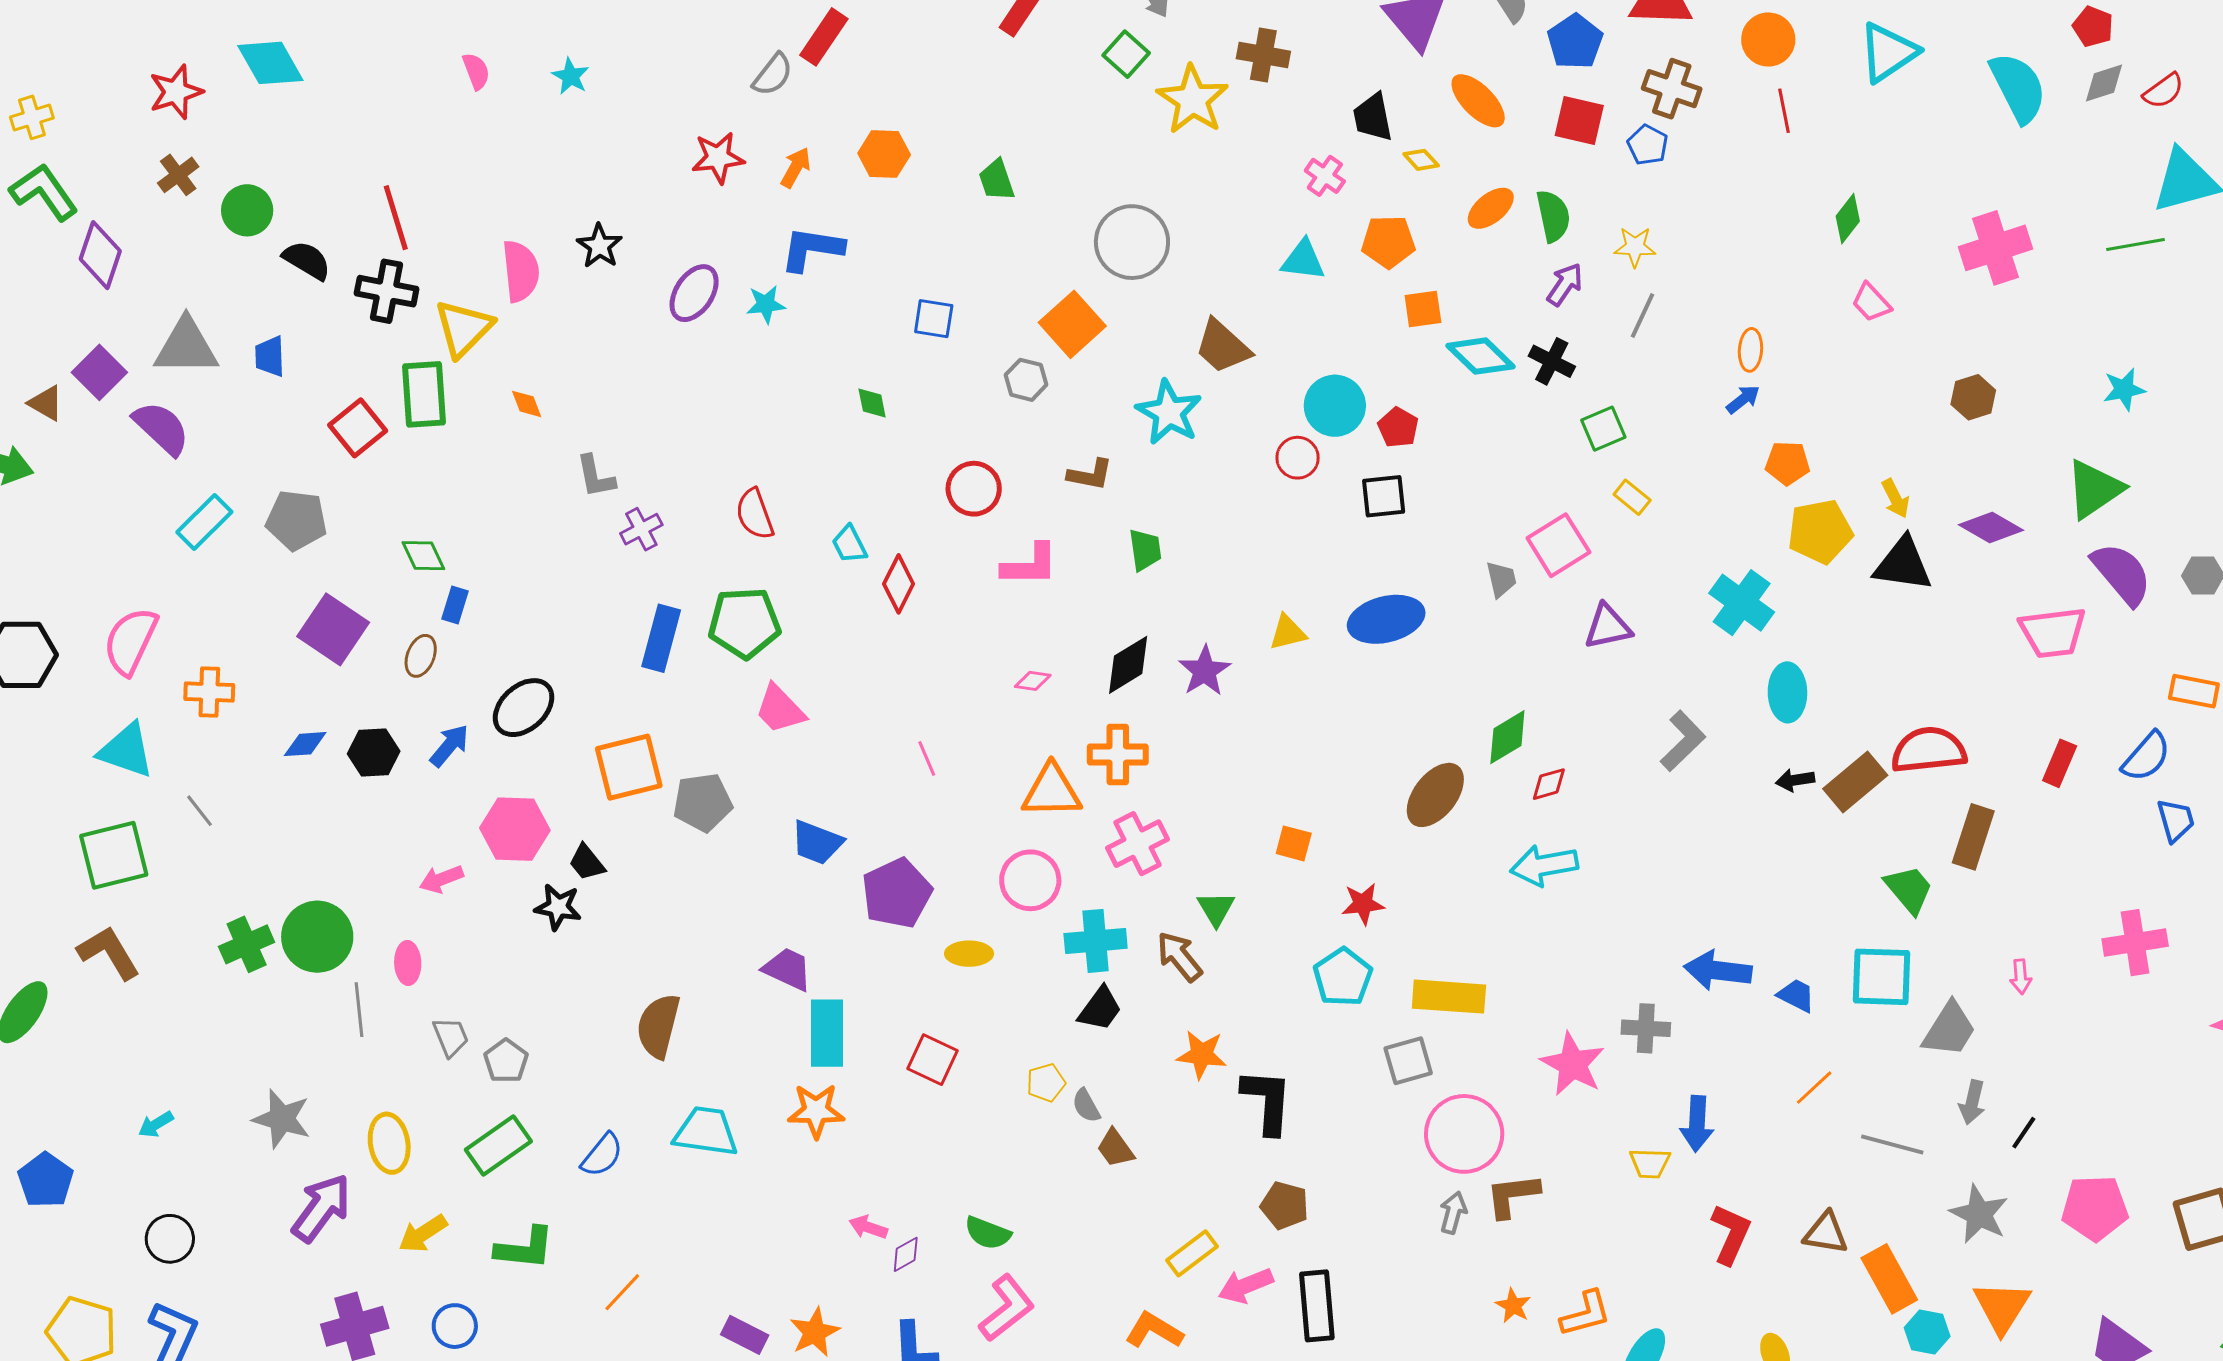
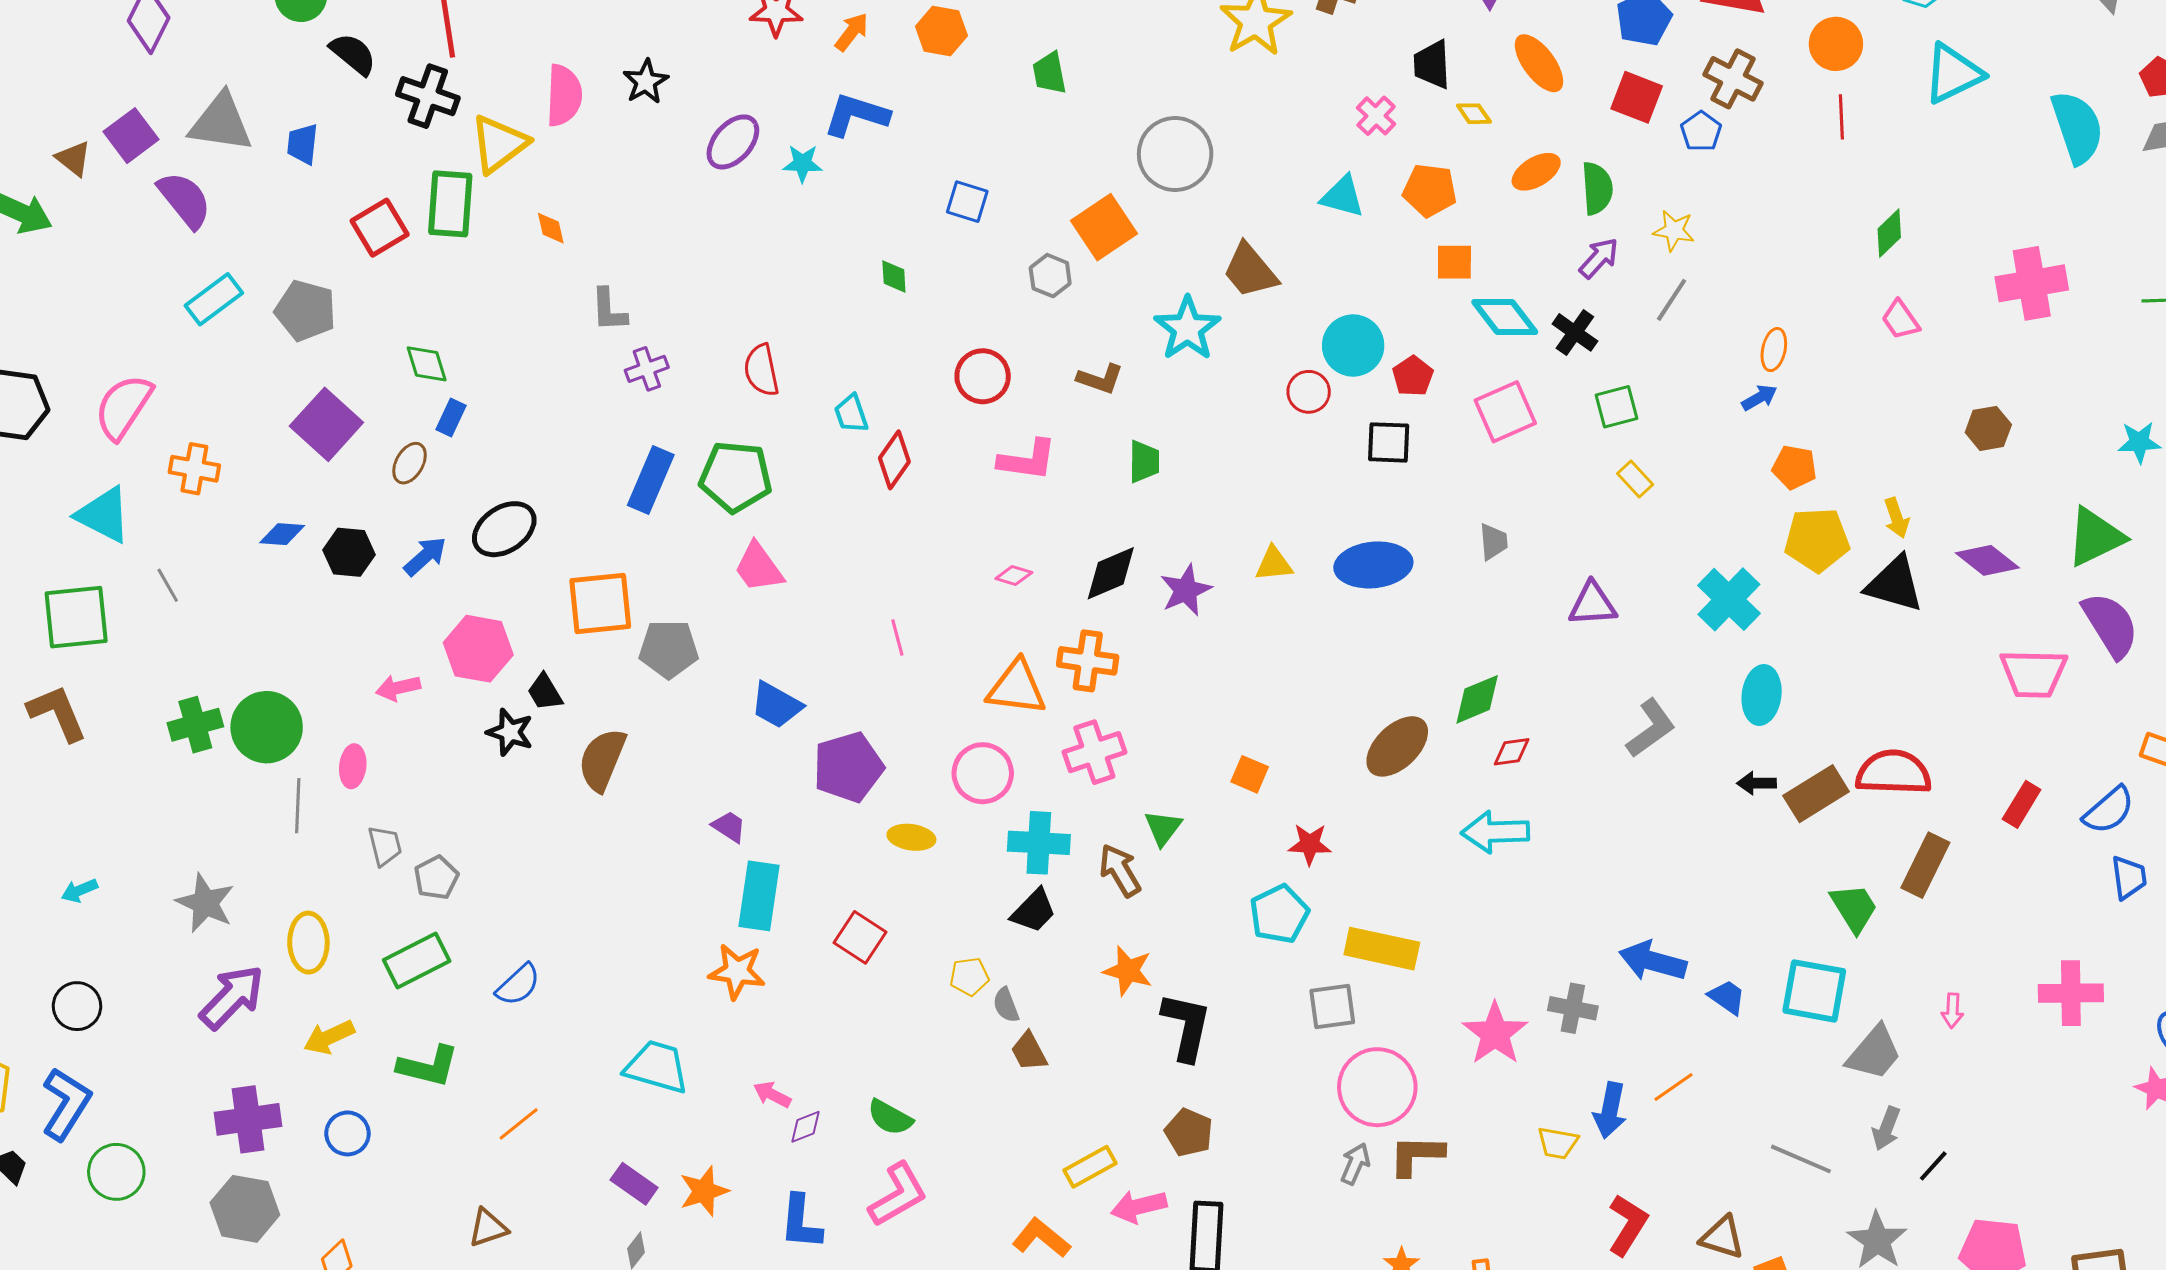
pink square: (1558, 545) -> (1505, 412), moved
purple trapezoid: (788, 969) -> (729, 827), size x0.7
brown semicircle: (658, 1026) -> (602, 760), moved
orange line: (1814, 1088) -> (1674, 1087), moved
cyan trapezoid: (706, 1132) -> (657, 1067), moved

